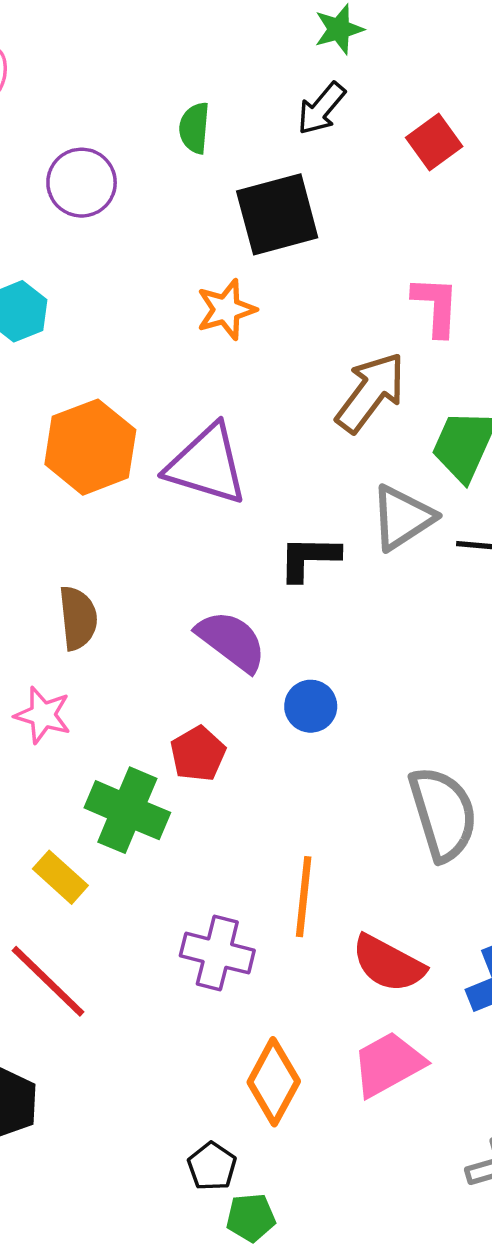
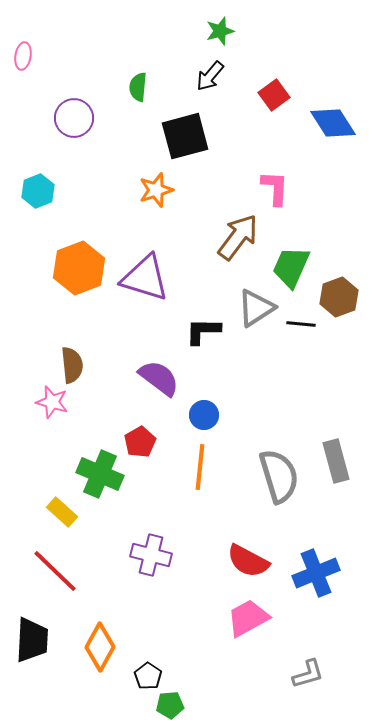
pink star: (43, 715) -> (52, 402), moved
orange line: (304, 897) -> (200, 467), moved
orange diamond: (274, 1082) -> (100, 647), moved

